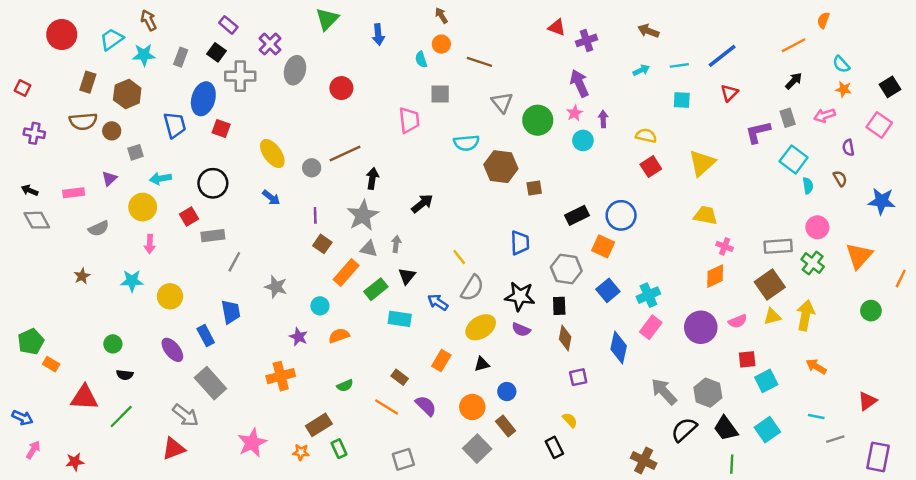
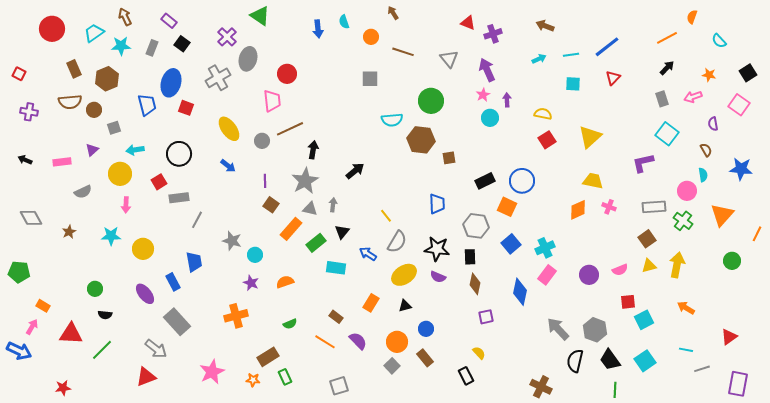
brown arrow: (441, 15) -> (393, 13), moved
green triangle: (327, 19) -> (260, 16), moved, turned -40
purple rectangle: (228, 25) -> (169, 21), moved
cyan semicircle: (421, 60) -> (344, 22), moved
cyan semicircle: (841, 64) -> (719, 41), moved
gray cross: (240, 76) -> (218, 78), moved, turned -30
brown rectangle: (88, 82) -> (74, 69), turned -42
gray triangle: (502, 102) -> (449, 59), moved
pink trapezoid: (409, 120) -> (272, 101), moved
green circle: (538, 120) -> (431, 101), moved
purple L-shape: (758, 132) -> (643, 163), moved
cyan semicircle: (808, 186) -> (703, 175), moved
gray diamond: (37, 220) -> (31, 218), moved
orange diamond: (715, 276) -> (578, 210), moved
brown square: (770, 284) -> (647, 239), size x0.7
cyan circle: (320, 306) -> (255, 255), moved
purple circle: (701, 327) -> (589, 275), size x0.7
green pentagon: (31, 342) -> (19, 272), moved, turned 30
blue arrow: (22, 418) -> (19, 351), size x1.4
black semicircle: (684, 430) -> (575, 361), turned -35
gray square: (477, 449) -> (392, 366), moved, size x0.7
pink arrow: (33, 450) -> (32, 327), moved

